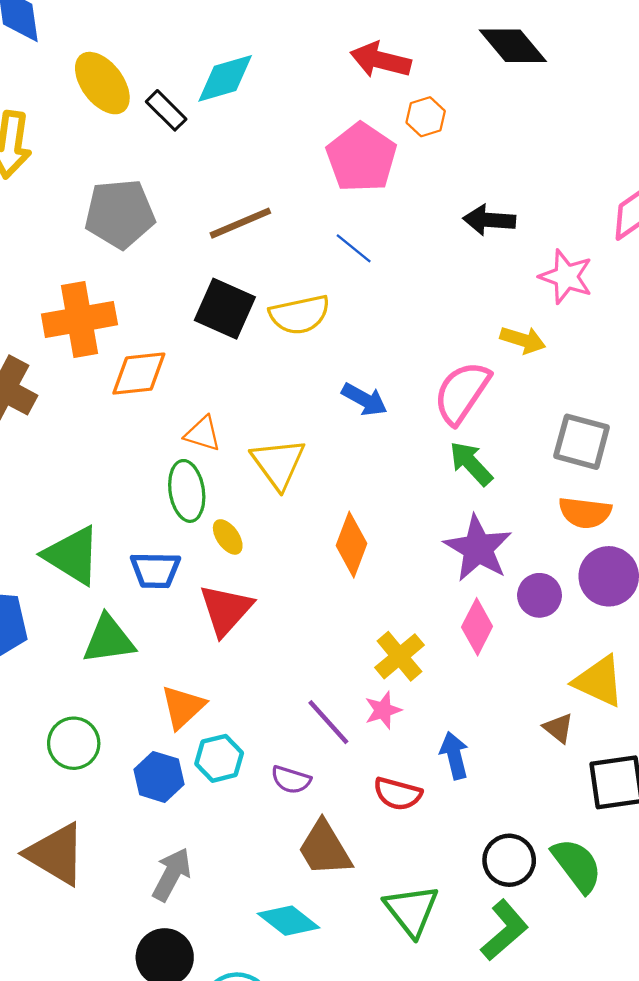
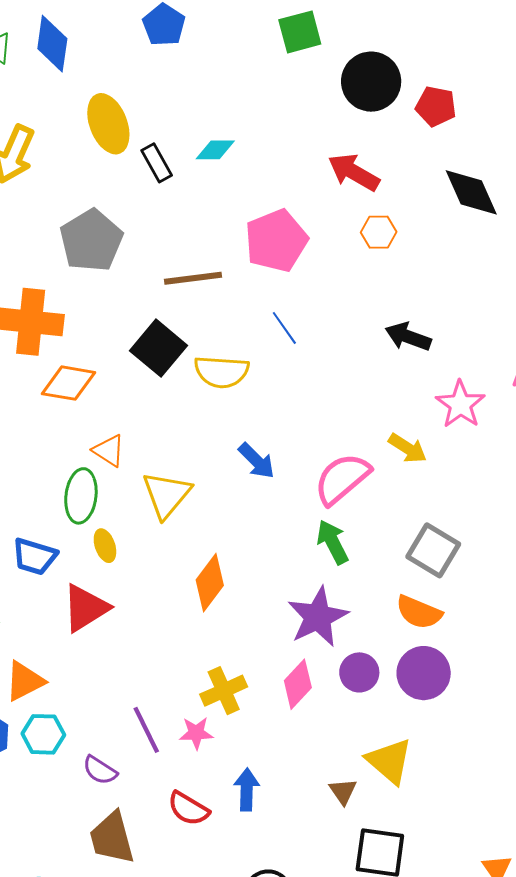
cyan diamond: (225, 78) -> (215, 150), size x0.7
pink pentagon: (361, 157) -> (276, 241), moved
gray pentagon: (120, 214) -> (91, 241), turned 30

